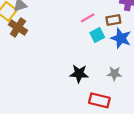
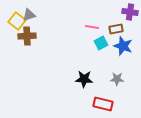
pink line: (88, 18) -> (92, 27), turned 40
brown cross: (18, 27) -> (27, 36), turned -36

